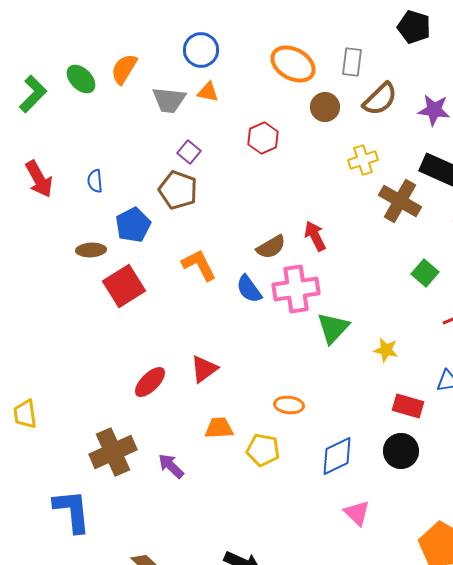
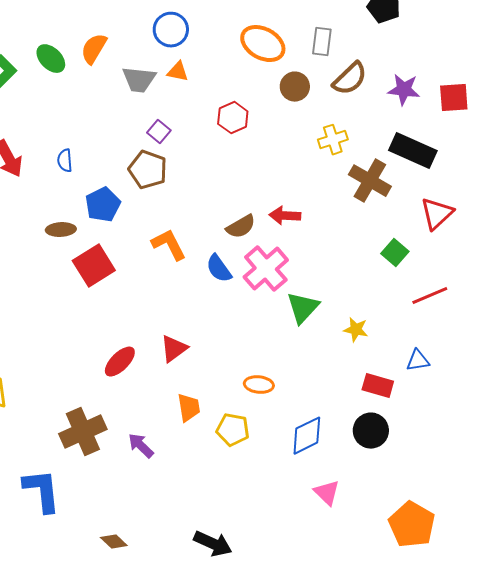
red arrow: (315, 236) -> (285, 216), turned -60
pink cross: (296, 289) -> (266, 269), turned -33
orange trapezoid: (219, 428) -> (189, 408), turned 84

